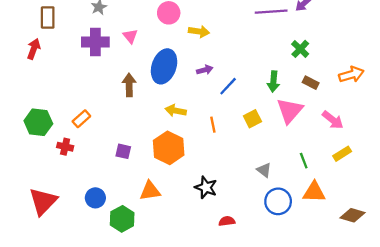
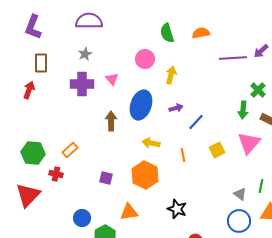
yellow arrow: (199, 31) -> (171, 75), turned -84
green arrow: (273, 82) -> (243, 110), moved
green line: (304, 161) -> (261, 186), turned 32
gray triangle: (264, 170) -> (240, 194), moved
red triangle: (43, 201) -> (28, 195), moved

